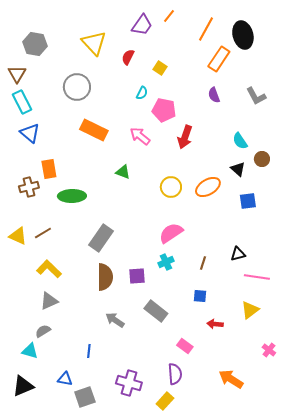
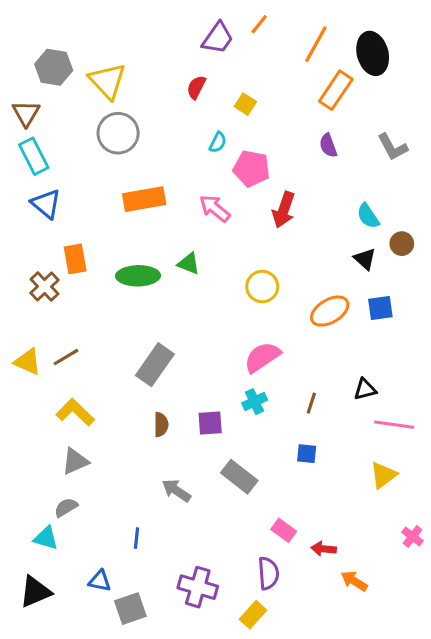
yellow triangle: (94, 43) -> (107, 81), moved
orange rectangle: (94, 130) -> (144, 199), turned -36
brown cross: (29, 187) -> (44, 287), turned -30
orange ellipse: (208, 187) -> (330, 311), moved
green ellipse: (72, 196) -> (138, 276), moved
brown semicircle: (105, 277) -> (161, 425), size x0.6
red arrow: (215, 324) -> (324, 549), moved
orange arrow: (231, 379) -> (354, 581), size x0.7

